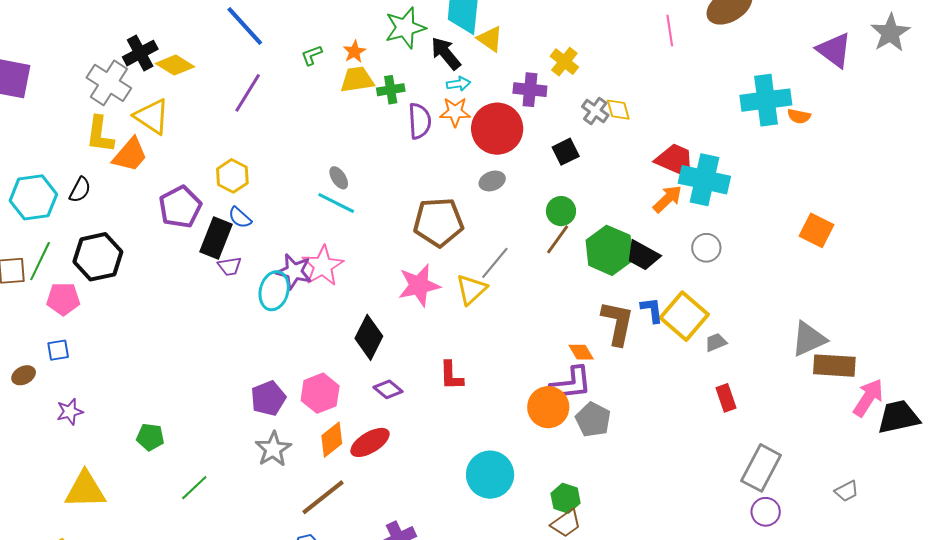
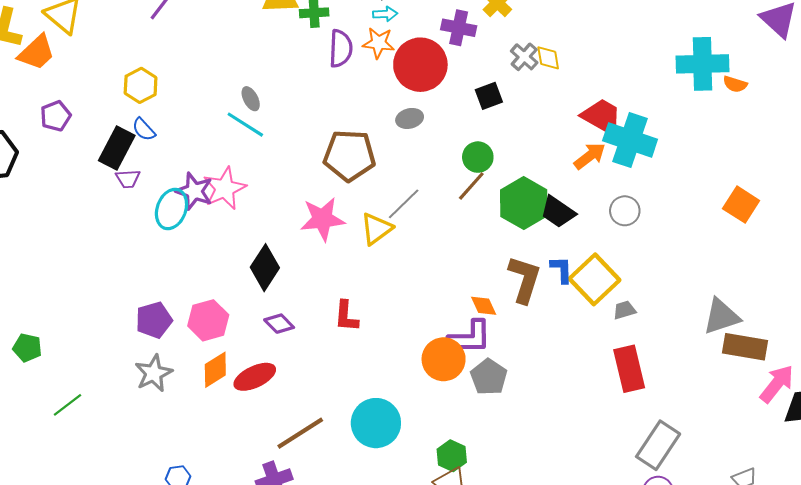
purple pentagon: (180, 207) -> (56, 116), moved, size x0.7
red rectangle: (726, 398) -> (629, 369), size x1.6
brown line: (323, 497) -> (300, 433), moved

